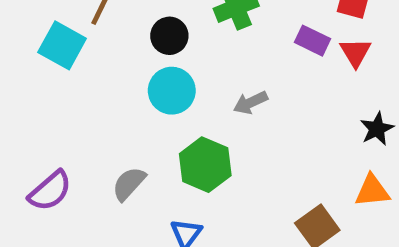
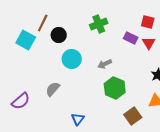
black circle: (169, 36) -> (59, 35), moved
green hexagon: (205, 165) -> (115, 88), moved
gray semicircle: (129, 184) -> (53, 89), moved

